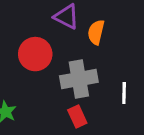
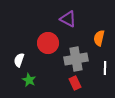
orange semicircle: (96, 32) -> (99, 38), moved

